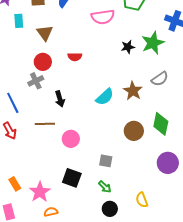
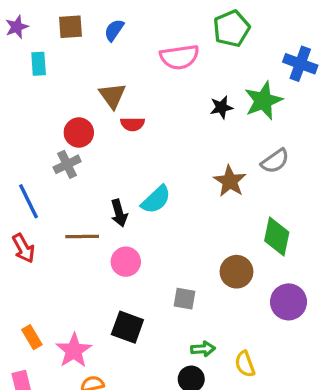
brown triangle: (45, 33) -> (112, 96), moved
cyan semicircle: (105, 97) -> (156, 200), moved
black arrow: (60, 99) -> (119, 213), moved
brown circle: (134, 131) -> (236, 272), moved
green arrow: (105, 187) -> (203, 349), moved, turned -48

